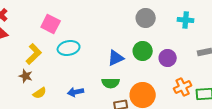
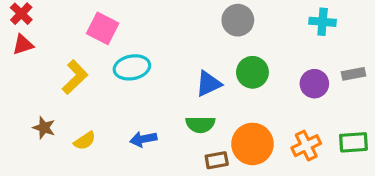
gray circle: (146, 18) -> (238, 20), moved
purple circle: (168, 58) -> (314, 84), moved
brown star: (26, 76) -> (44, 128), moved
orange cross: (183, 87) -> (306, 146), moved

